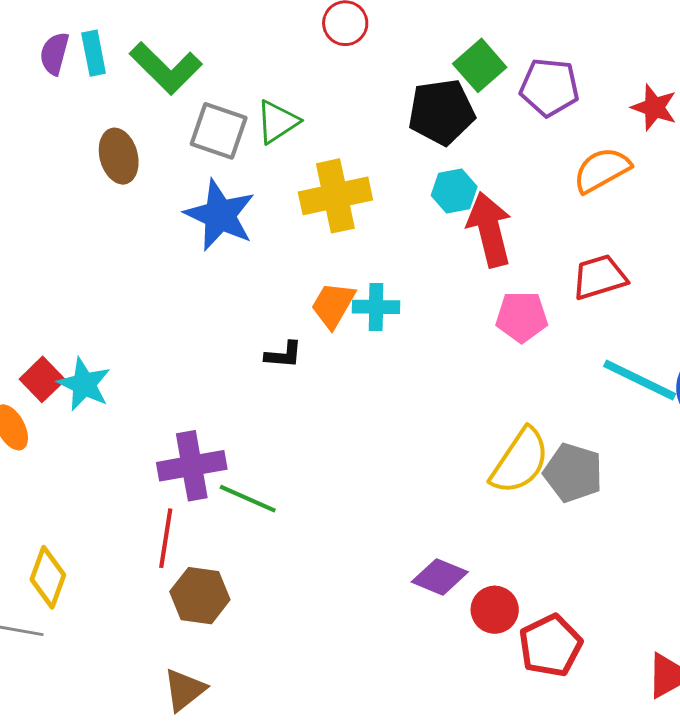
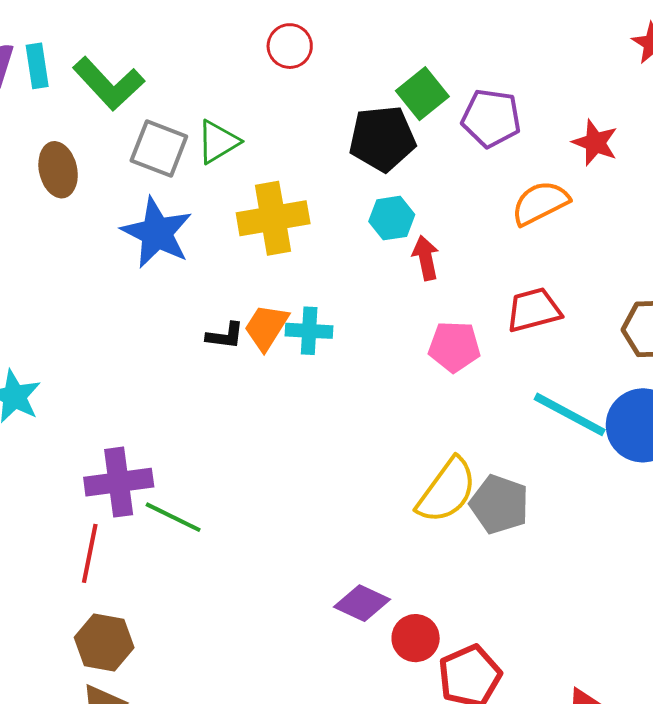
red arrow: (490, 229) -> (426, 258), size x0.6
black L-shape: (284, 355) -> (225, 336), moved
brown hexagon: (200, 596) -> (104, 642), moved

